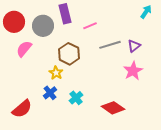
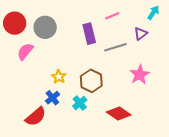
purple rectangle: (65, 14) -> (89, 34), moved
pink line: (90, 26) -> (112, 16), moved
purple triangle: (134, 46) -> (141, 34), moved
brown hexagon: (69, 54) -> (91, 81), moved
red semicircle: (22, 109) -> (36, 117), moved

